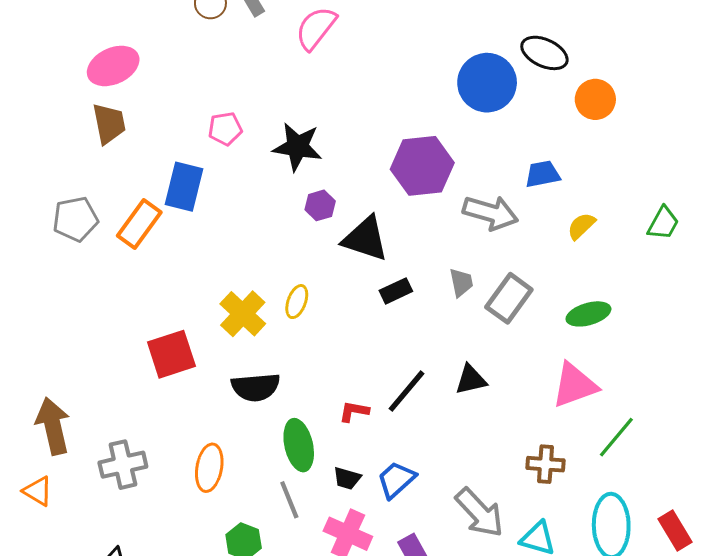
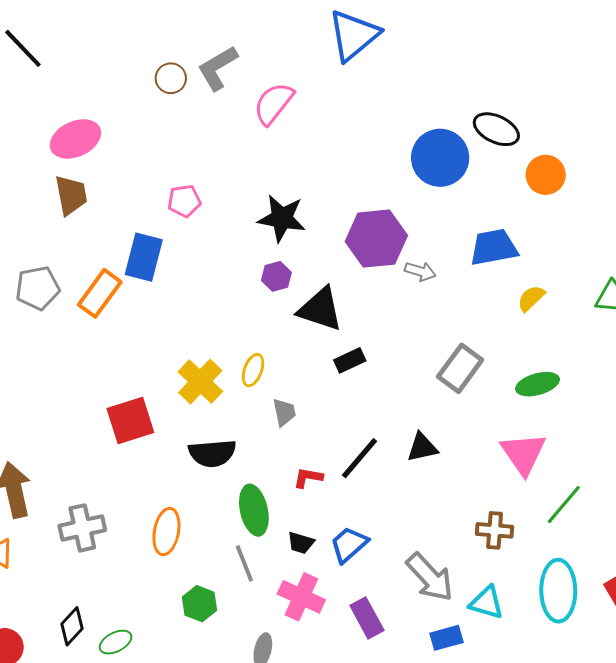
black star: (297, 147) -> (282, 218), moved
blue trapezoid: (543, 174) -> (494, 247), size x1.4
gray arrow: (491, 213) -> (420, 271), moved, size x0.6
gray trapezoid: (461, 283) -> (284, 412), moved
pink triangle: (575, 385) -> (523, 454), turned -45

